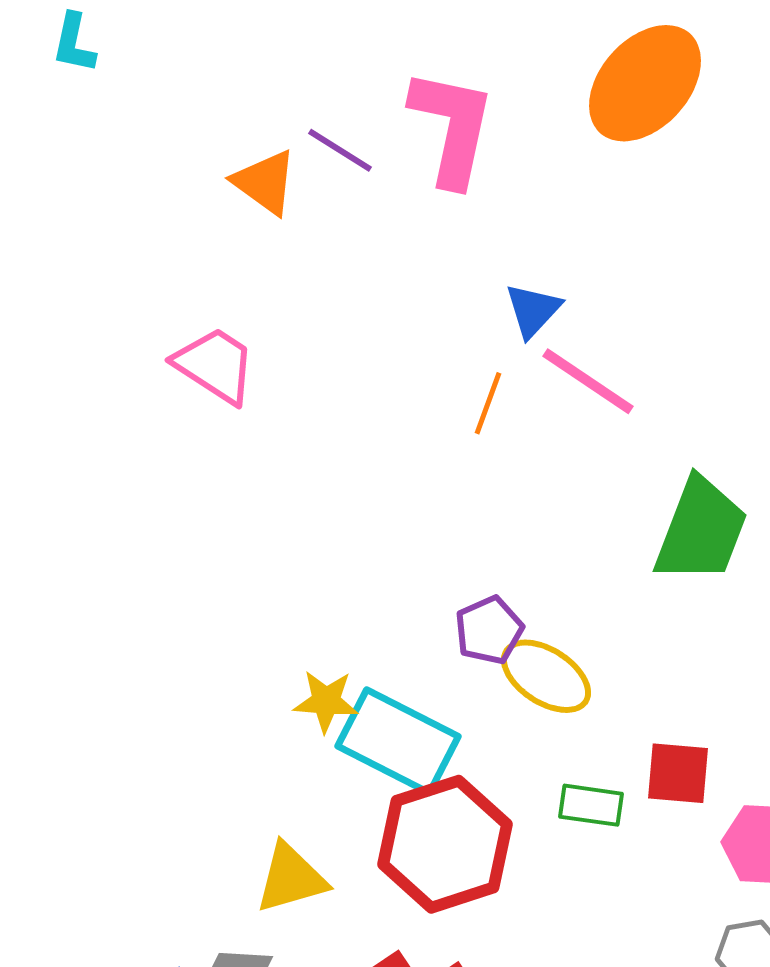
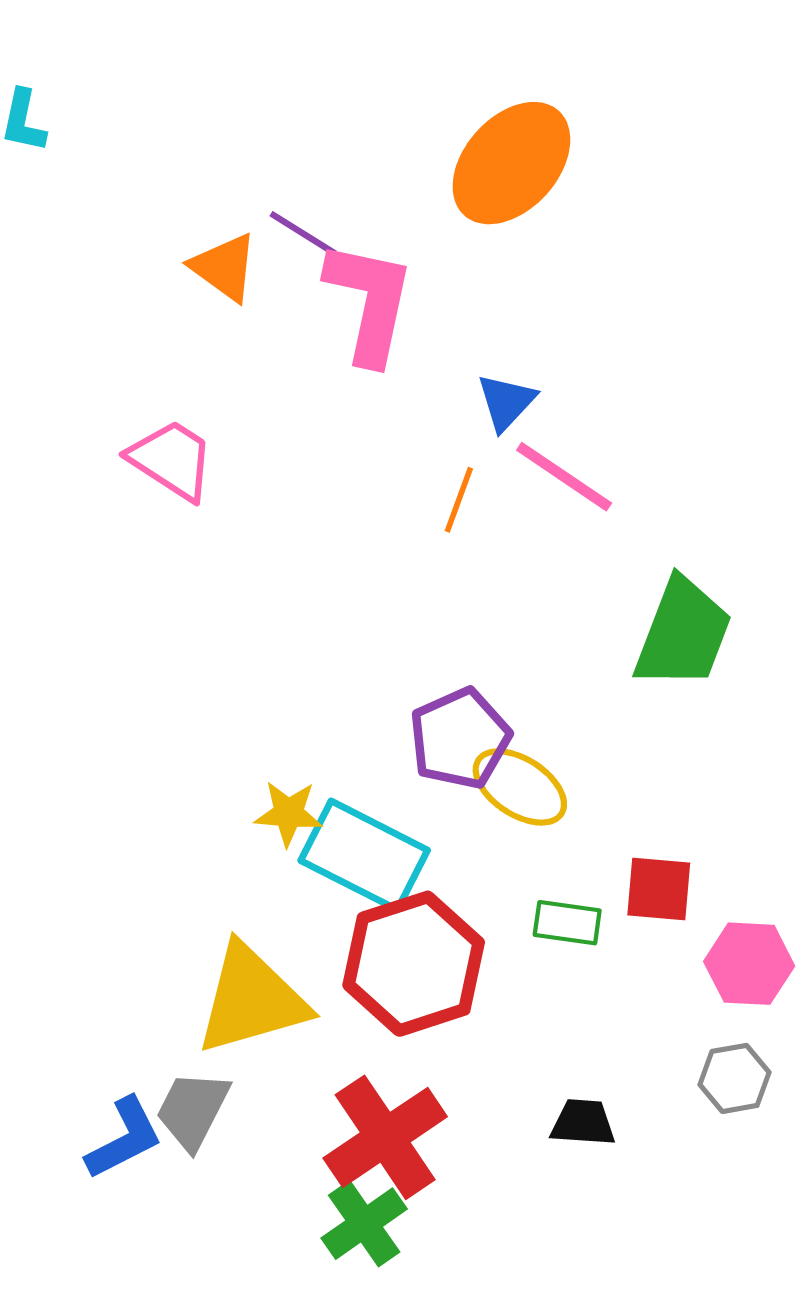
orange ellipse: (645, 83) -> (511, 163), moved
pink L-shape: (452, 127) -> (369, 302), moved
purple pentagon: (489, 630) -> (460, 739), size x1.4
yellow triangle: (291, 878) -> (252, 999), size x1.5

